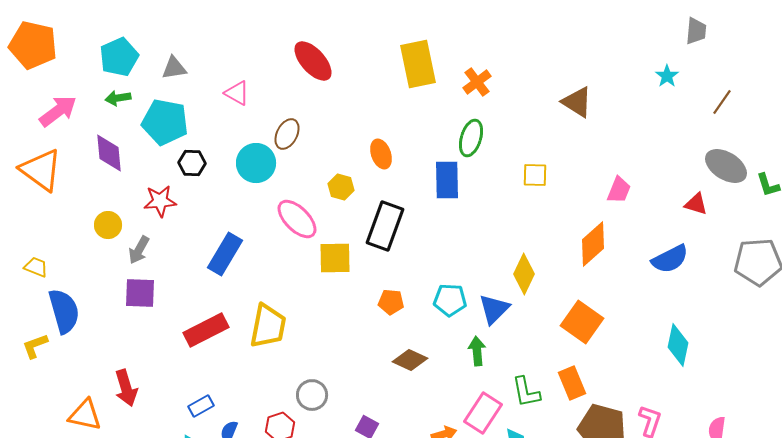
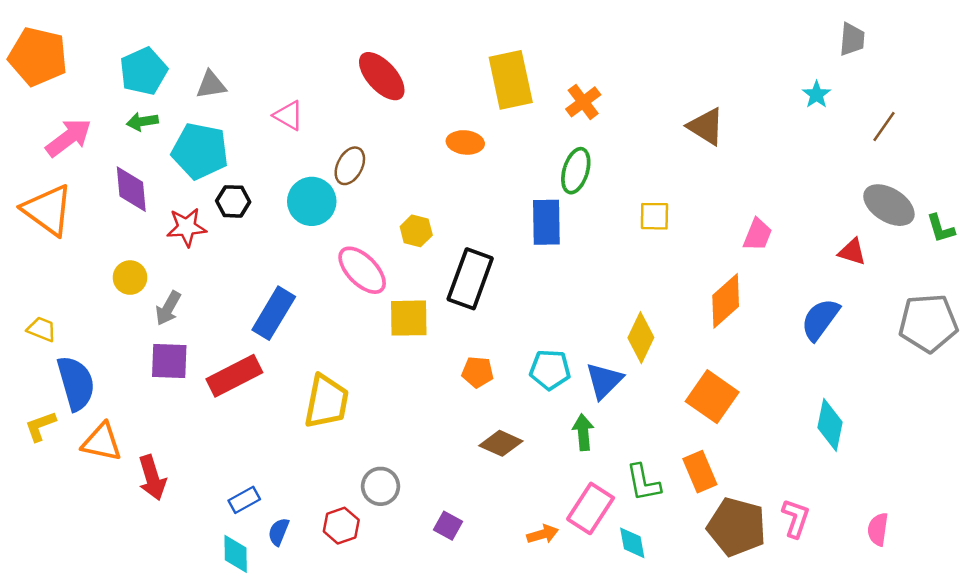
orange ellipse: (381, 154) -> (465, 142), moved, turned -64
red star: (160, 201) -> (186, 227), moved
blue semicircle: (670, 259) -> (820, 319), turned 153
red rectangle: (206, 330) -> (234, 376), moved
orange triangle: (85, 415) -> (102, 442), moved

